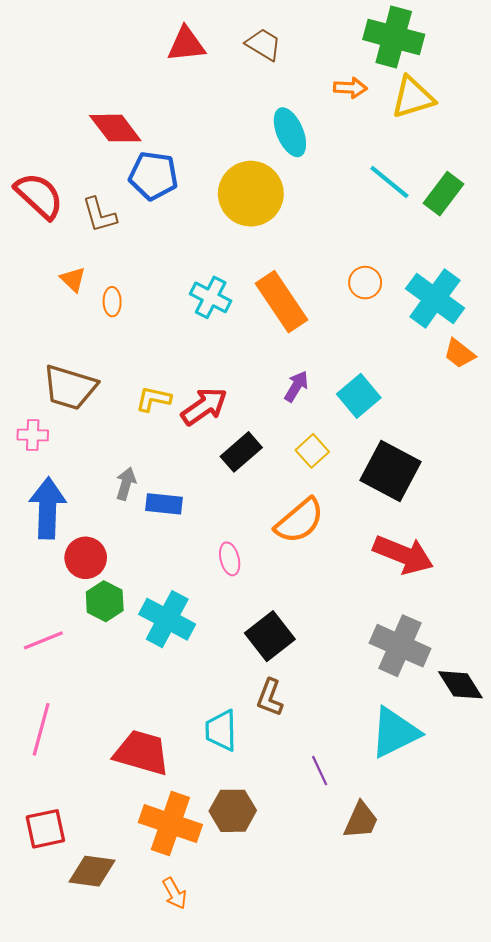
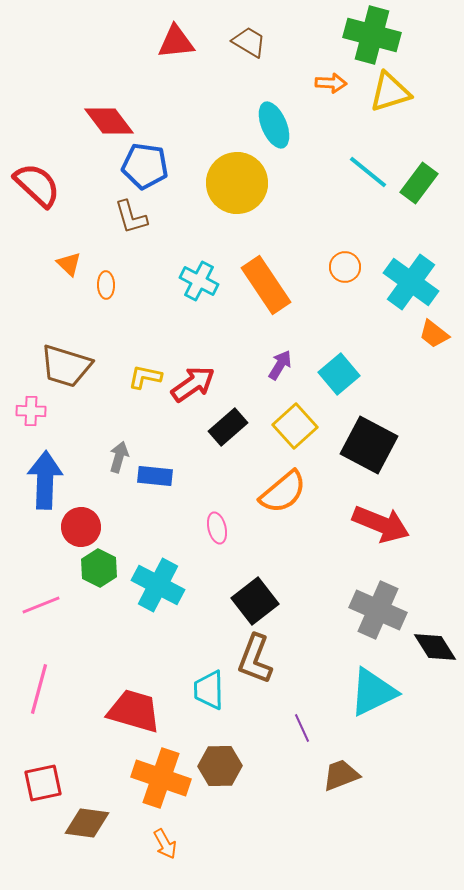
brown L-shape: (99, 215) -> (131, 217), moved
yellow square: (312, 451) -> (295, 426), size x1.4
brown L-shape: (270, 698) -> (255, 659), size x1.4
brown trapezoid: (361, 820) -> (341, 775), turned -135

